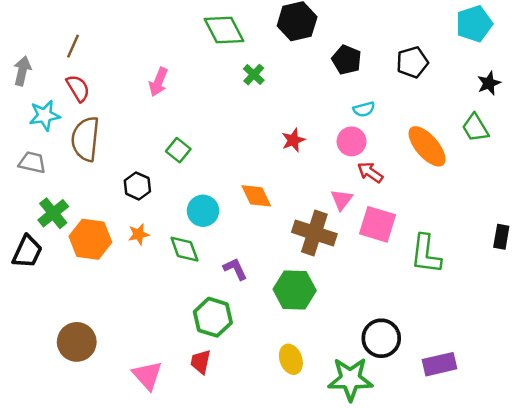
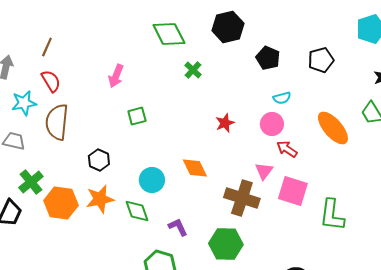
green square: (178, 150) -> (137, 116), moved, turned 36
orange star: (139, 234) -> (100, 199), size x1.6

